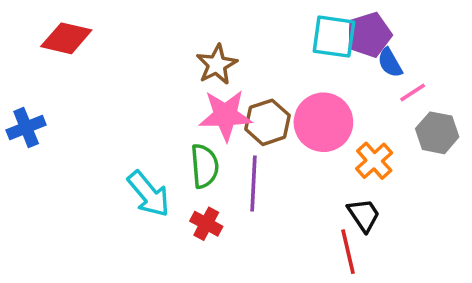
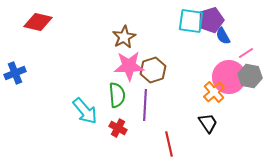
pink line: (413, 93) -> (246, 53), moved
pink circle: (323, 122) -> (229, 77), moved
red line: (348, 252) -> (169, 144), moved

